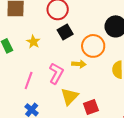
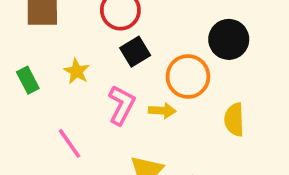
pink L-shape: (56, 73) -> (122, 105), moved
pink line: (29, 81) -> (69, 143), turned -54

